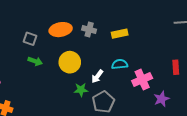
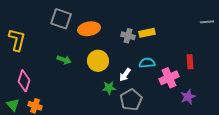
gray cross: (89, 30) -> (128, 36), moved
gray square: (30, 39) -> (61, 19), moved, size x1.5
red rectangle: (176, 67) -> (190, 62), moved

